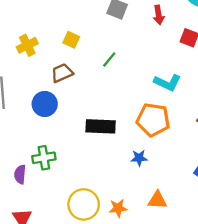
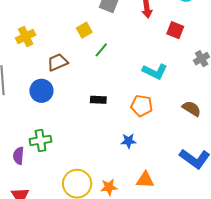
yellow square: (71, 40) -> (84, 30), moved, turned 35
orange pentagon: (153, 120) -> (142, 106), size x0.7
black rectangle: (101, 126) -> (98, 100), moved, size x0.6

